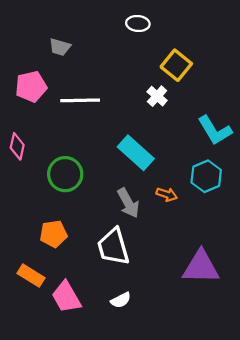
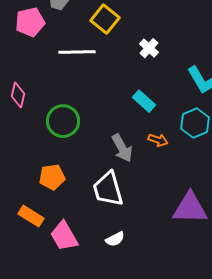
yellow square: (176, 65) -> (105, 19), moved
pink pentagon: (31, 87) -> (30, 22), moved
cyan rectangle: (136, 153) -> (144, 101), moved, size x0.7

